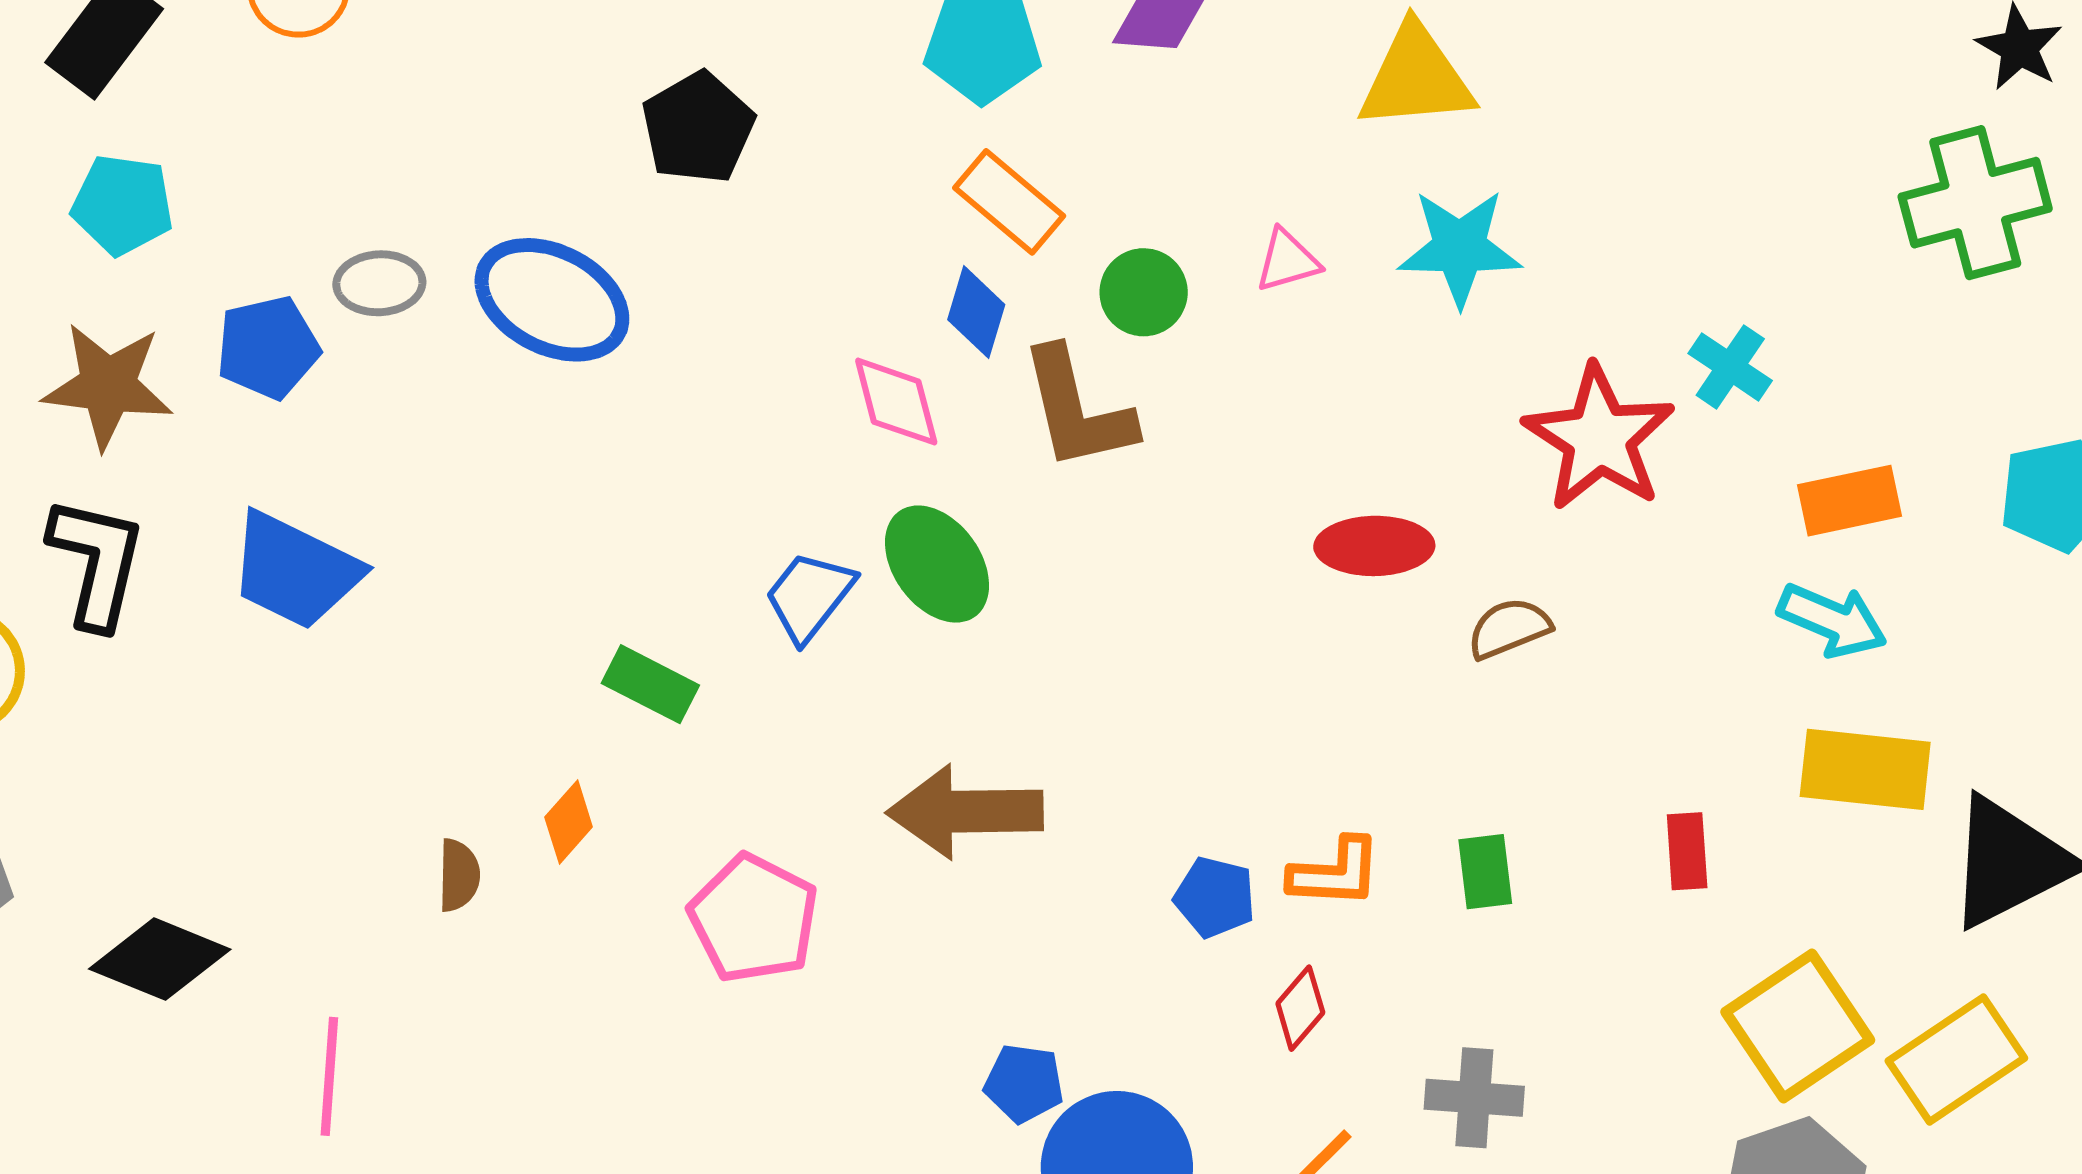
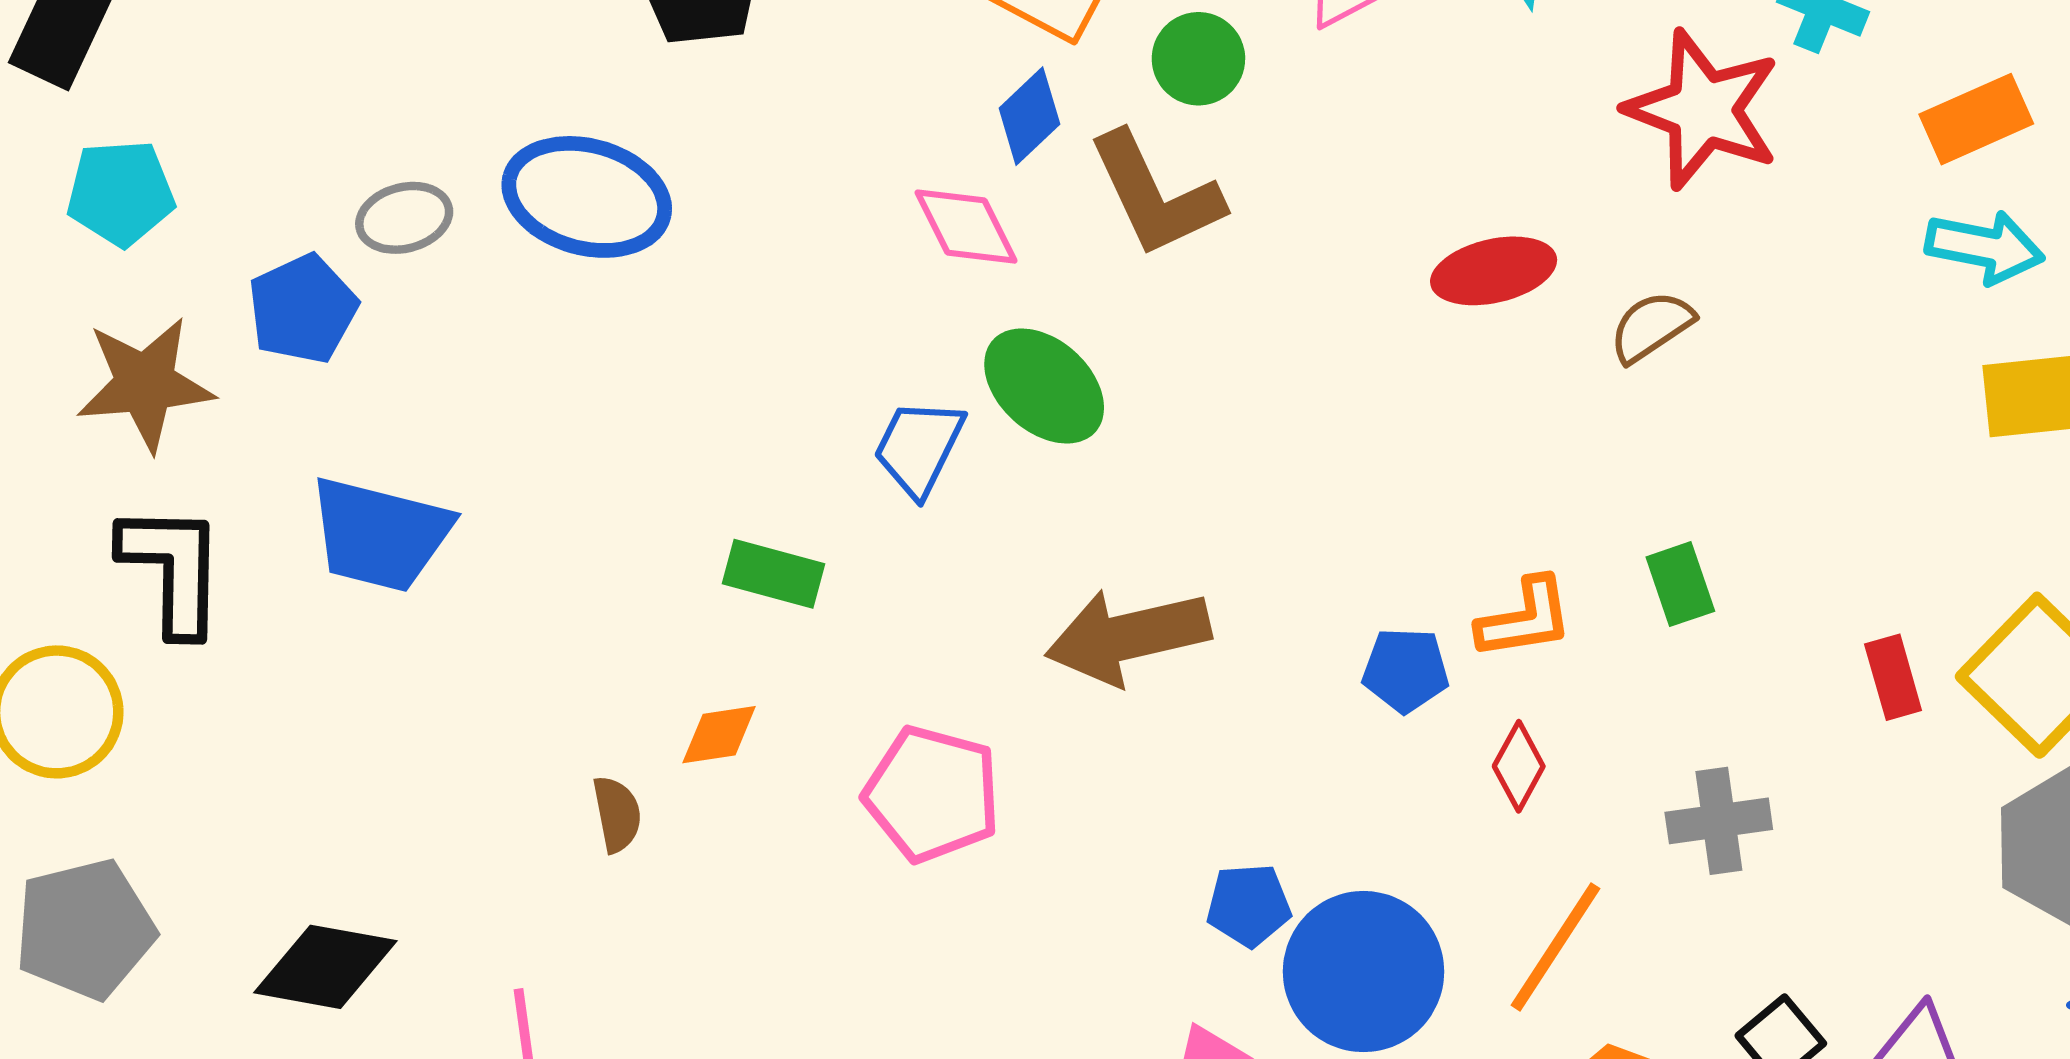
blue diamond: (976, 312) -> (1029, 116), turned 42
orange diamond: (569, 822) -> (719, 735), turned 52
red rectangle: (1687, 851) -> (1893, 677), moved

